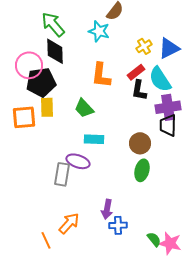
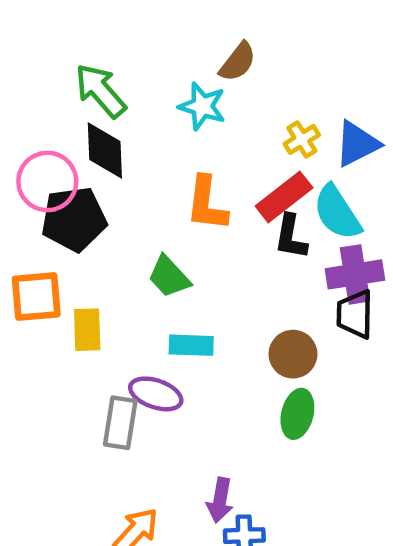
red rectangle: (136, 72) -> (284, 197), size x1.4
yellow rectangle: (47, 107) -> (87, 330), moved

